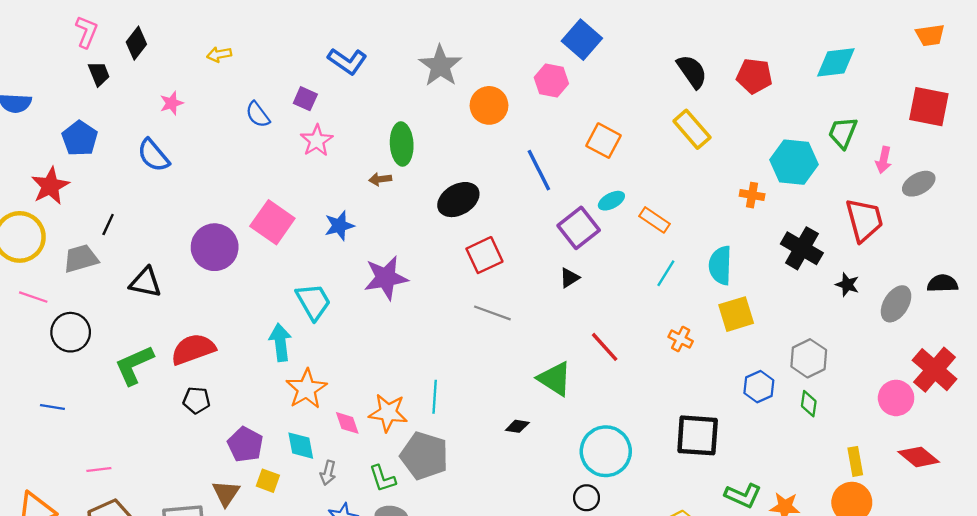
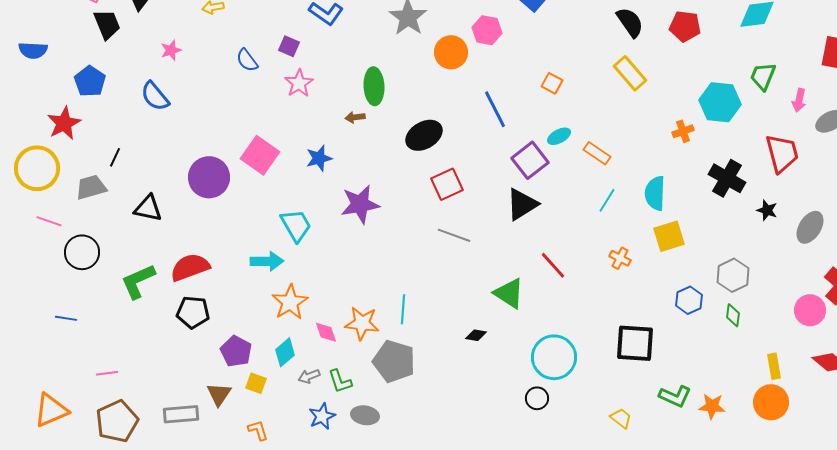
black trapezoid: (99, 74) -> (107, 24), size x1.4
pink hexagon: (551, 81) -> (487, 30), moved
orange square: (604, 141) -> (552, 83), size x0.7
orange cross: (752, 195) -> (683, 131), turned -30
black triangle: (569, 278) -> (522, 204), size x1.8
cyan arrow: (280, 342) -> (267, 261), turned 96
black pentagon: (196, 400) -> (193, 312), size x1.4
cyan diamond: (301, 446) -> (285, 352), turned 60
gray arrow: (328, 473) -> (309, 376), turned 55
green L-shape: (382, 478) -> (340, 381), moved

